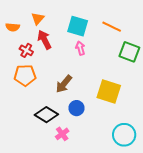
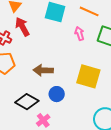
pink arrow: (80, 48) -> (79, 34), moved
brown arrow: (64, 84) -> (43, 70), turned 54

